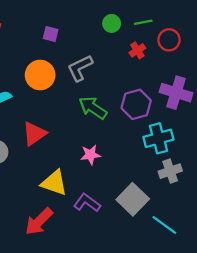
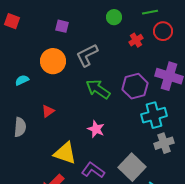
green line: (143, 22) -> (150, 12), moved
red triangle: (34, 134) -> (48, 111), size x0.6
pink star: (90, 155) -> (96, 129), turned 30

